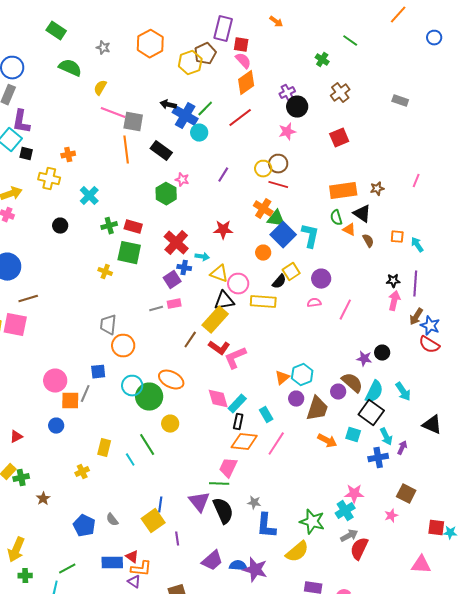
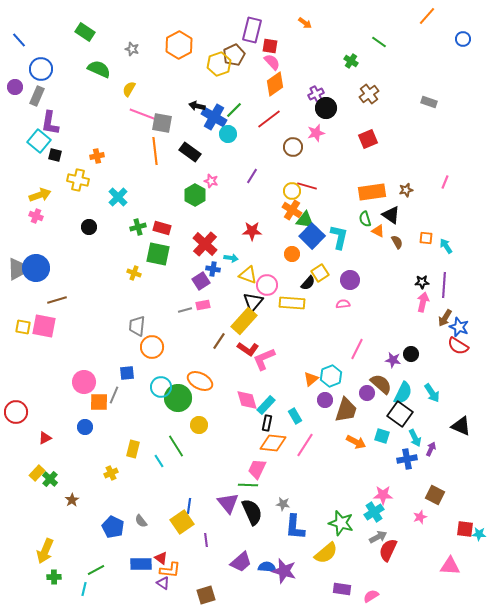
brown circle: (278, 164) -> (293, 147), moved
yellow circle: (263, 169) -> (292, 191), moved
black triangle: (224, 301) -> (253, 302), turned -40
pink line: (345, 310) -> (357, 349), moved
green cross: (21, 478) -> (50, 479), turned -35

